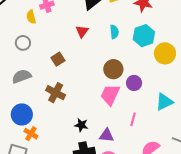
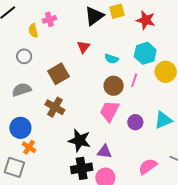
cyan semicircle: (114, 32) -> (112, 59), moved, turned 112
brown square: (58, 59) -> (58, 74), size x1.5
purple circle: (134, 83) -> (135, 122), moved
pink line: (133, 119) -> (134, 80), moved
black star: (81, 125) -> (80, 140), size x1.6

